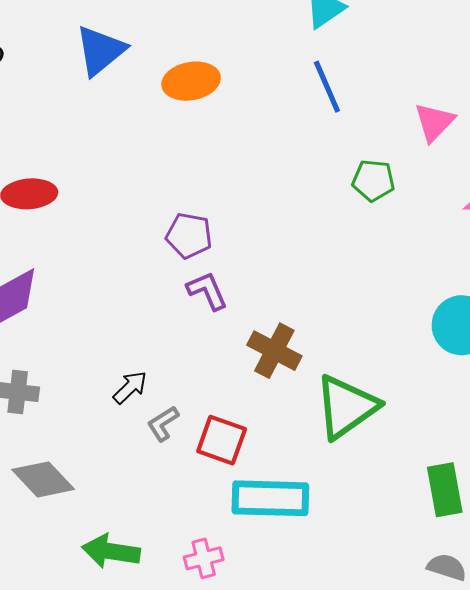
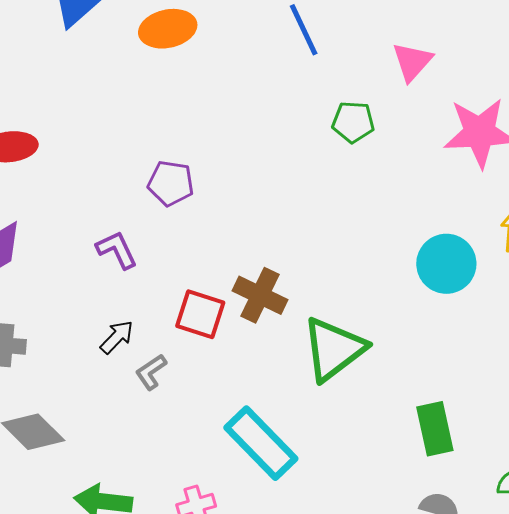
purple L-shape: (207, 291) -> (117, 250), moved
red square: (222, 440) -> (200, 314), moved
cyan rectangle: (270, 498) -> (261, 443), turned 46

